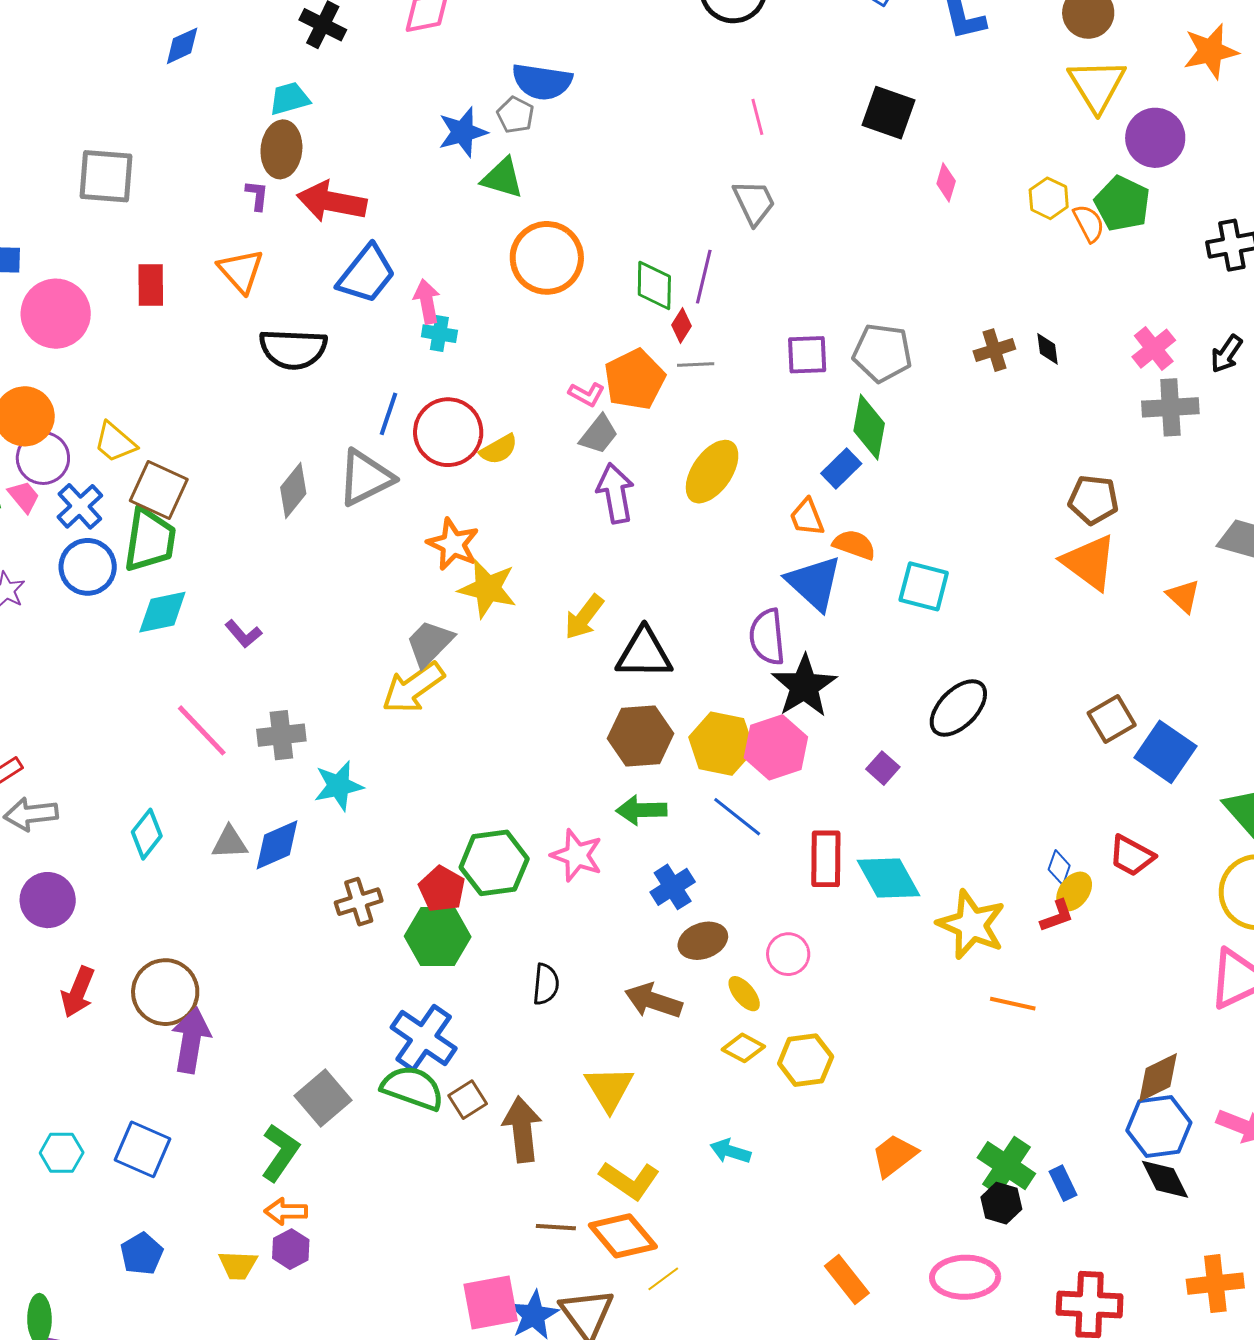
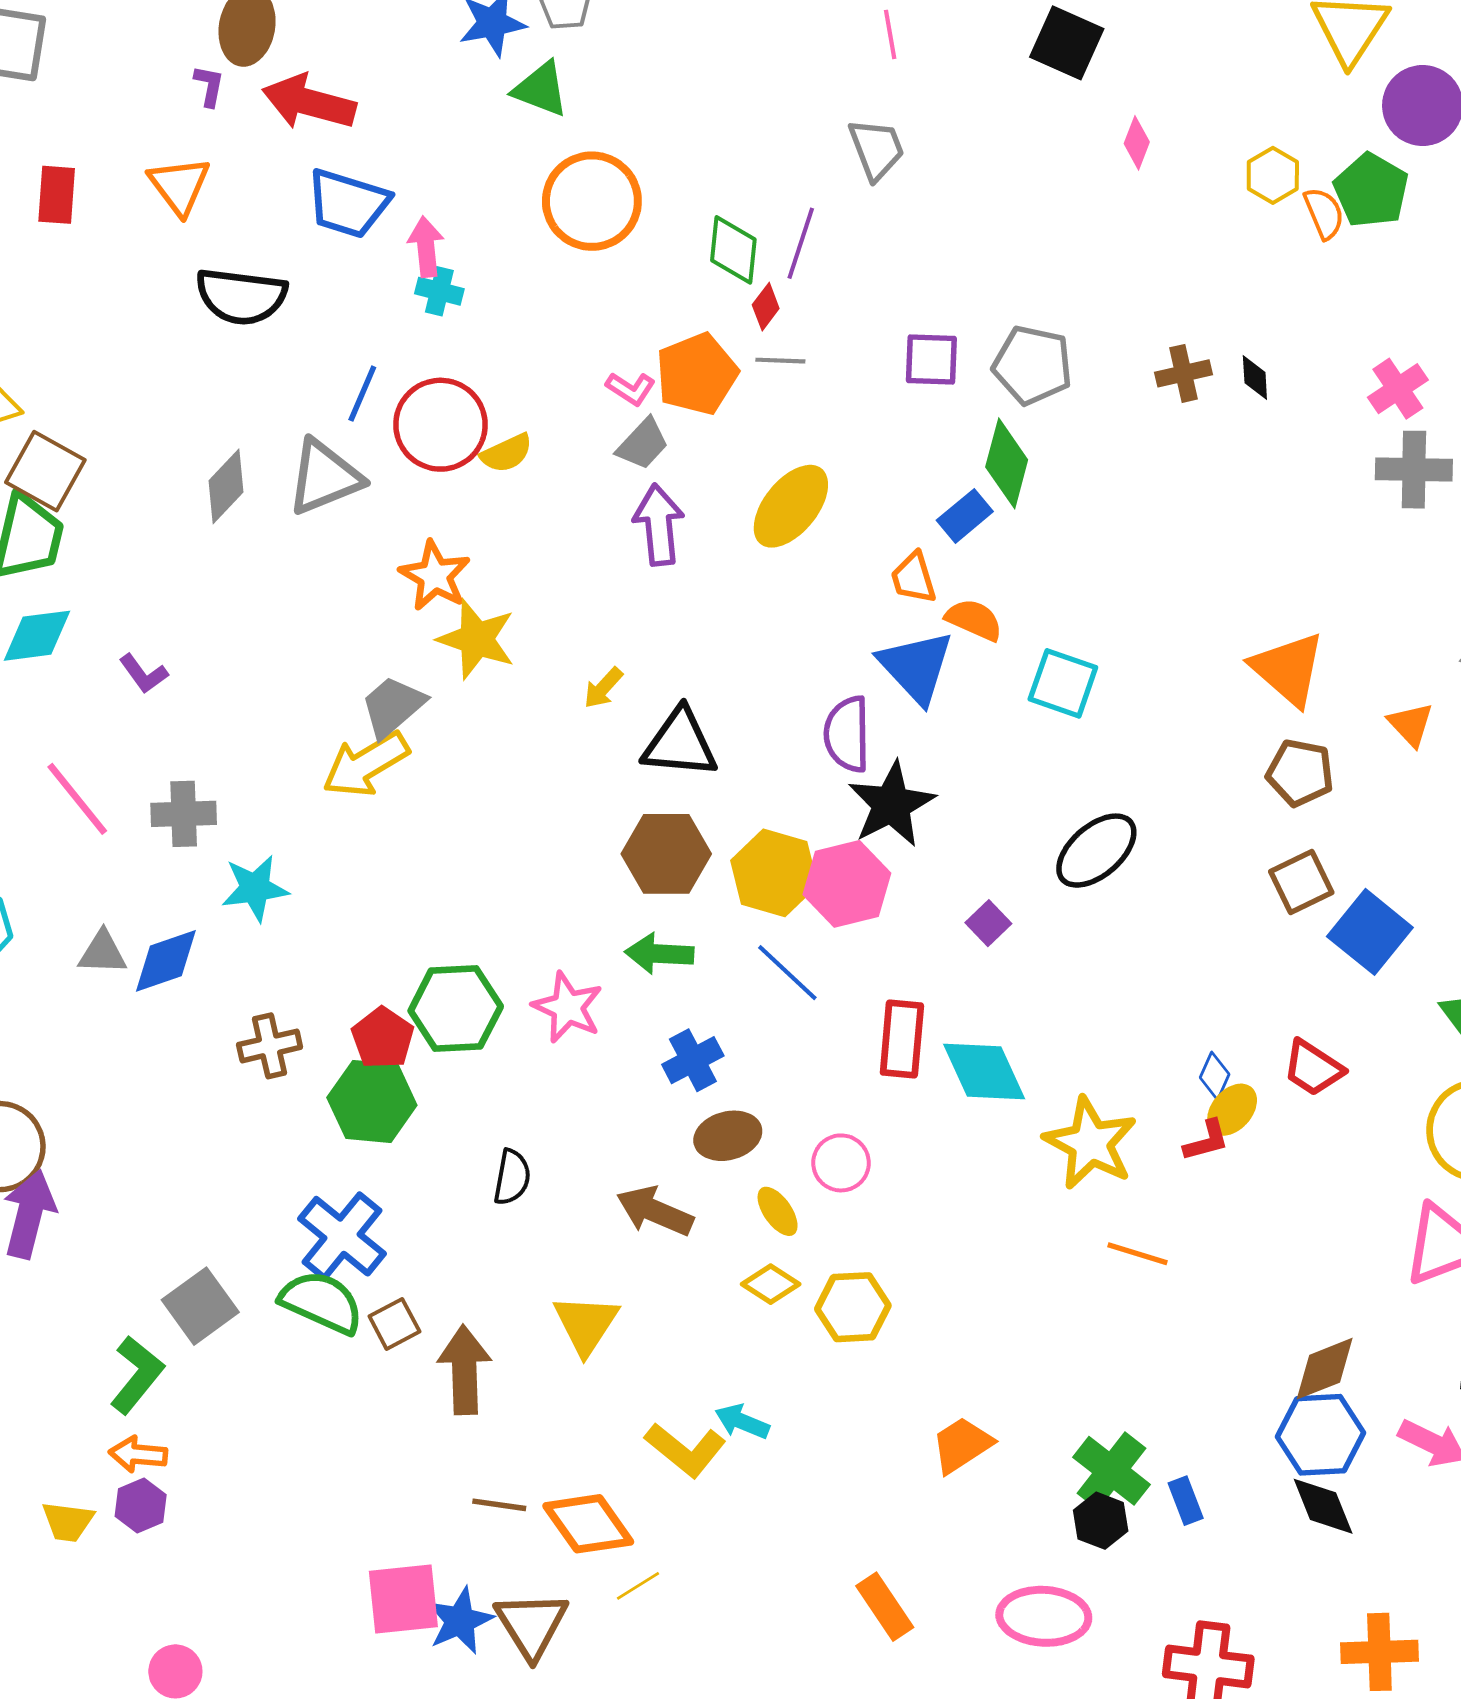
blue trapezoid: (367, 274) -> (348, 203), turned 64
brown pentagon: (1093, 500) -> (1300, 773), moved
yellow arrow: (584, 617) -> (603, 688), size x0.7
yellow L-shape: (629, 1180) -> (685, 1450), moved

